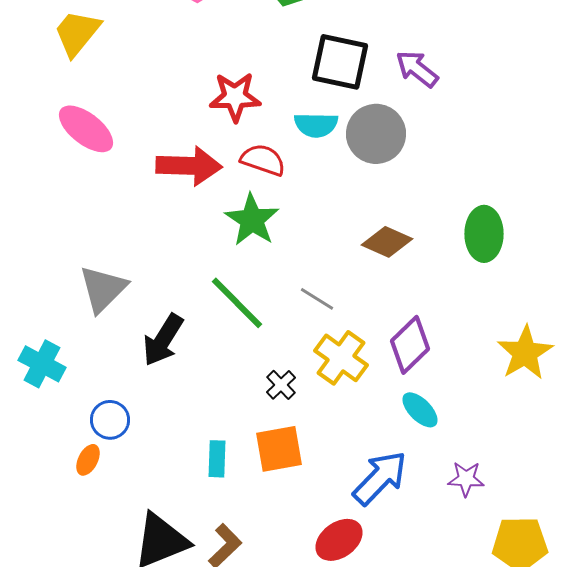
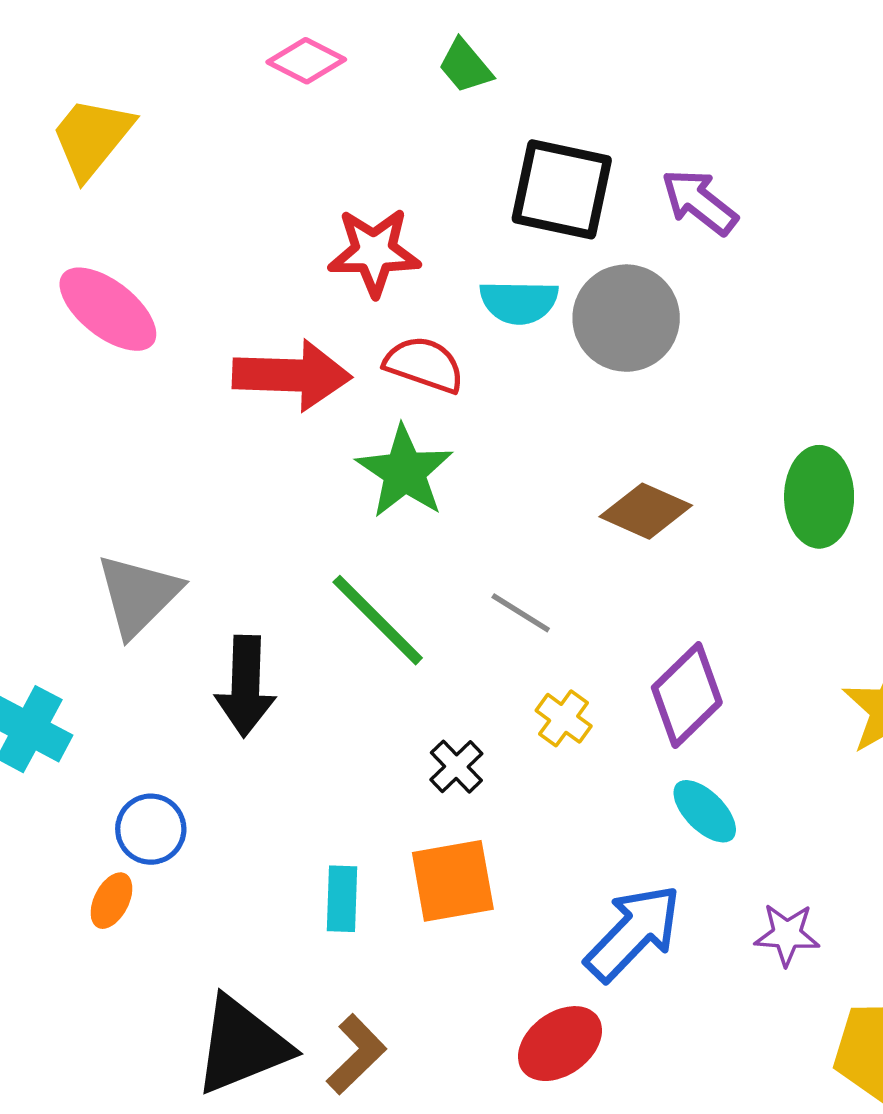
black arrow: (163, 340) -> (245, 686), turned -30
yellow cross: (341, 358) -> (564, 718), size x0.6

